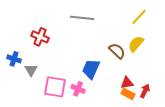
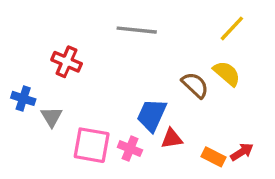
yellow semicircle: (136, 44) -> (227, 73), turned 90
red triangle: (127, 83) -> (172, 139), moved
red arrow: (145, 91) -> (242, 152), turned 32

